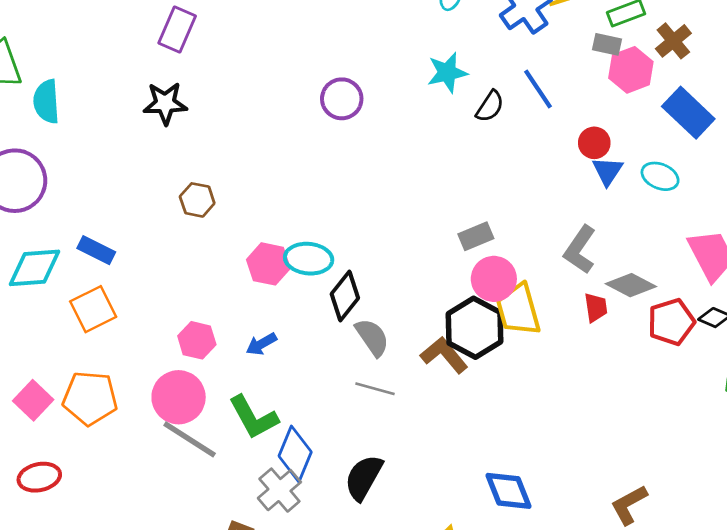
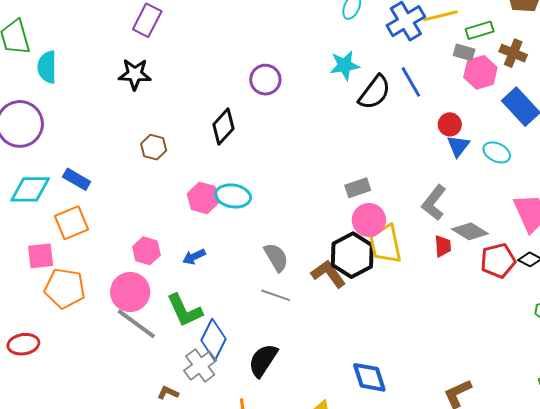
brown cross: (673, 41) -> (513, 53), turned -32
black semicircle: (490, 106) -> (374, 92), size x1.5
black diamond: (345, 296) -> (223, 126), moved
pink square: (33, 400) -> (41, 256), moved, turned 36

